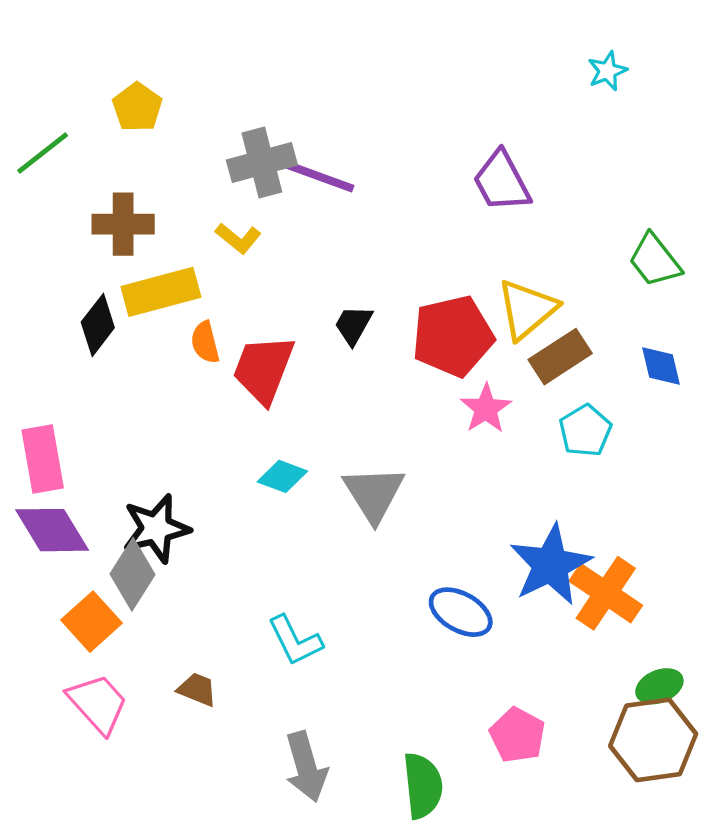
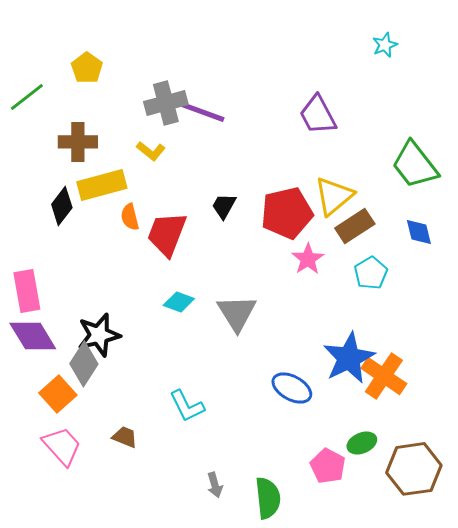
green trapezoid: (655, 260) -> (415, 165), size x1.4
green ellipse: (659, 686) -> (362, 443), moved
gray arrow: (306, 767) -> (215, 485), moved, size x0.6

